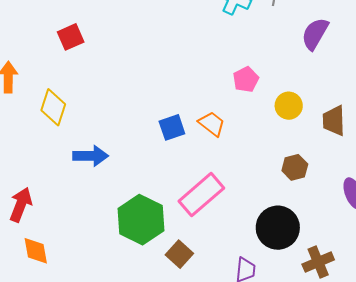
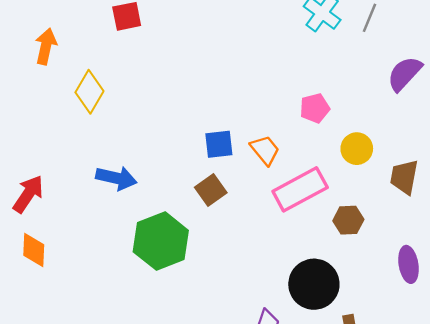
blue arrow: (91, 156) -> (116, 178), moved
pink rectangle: (201, 195) -> (300, 189), moved
brown square: (179, 254) -> (211, 190), moved

